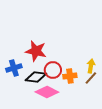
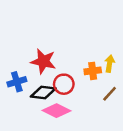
yellow arrow: (91, 66) -> (110, 64), moved
orange cross: (70, 76) -> (93, 71), moved

